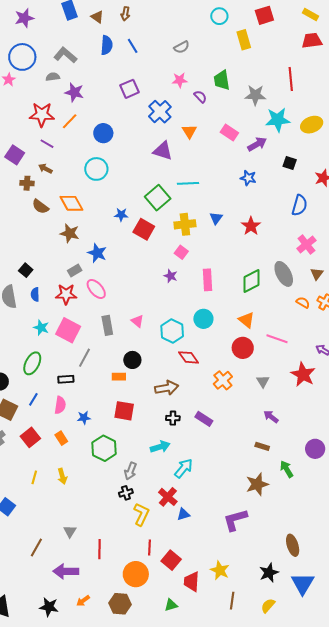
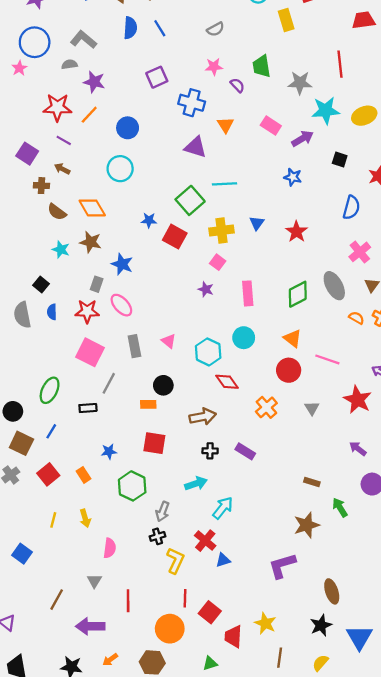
blue cross: (160, 112) -> (192, 103), turned -30
gray rectangle: (75, 270) -> (97, 284), turned -40
cyan star: (41, 328) -> (61, 250), moved
pink semicircle: (60, 405) -> (110, 548), moved
purple arrow: (271, 417) -> (358, 449), moved
brown ellipse: (293, 545) -> (332, 591), moved

